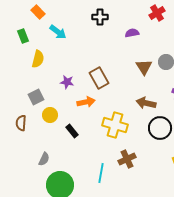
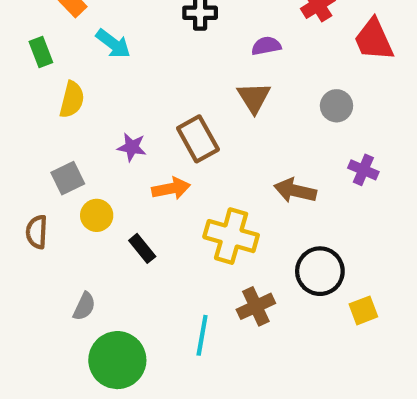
brown triangle: (144, 67) -> (254, 98), moved
black circle: (160, 128) -> (320, 271), moved

